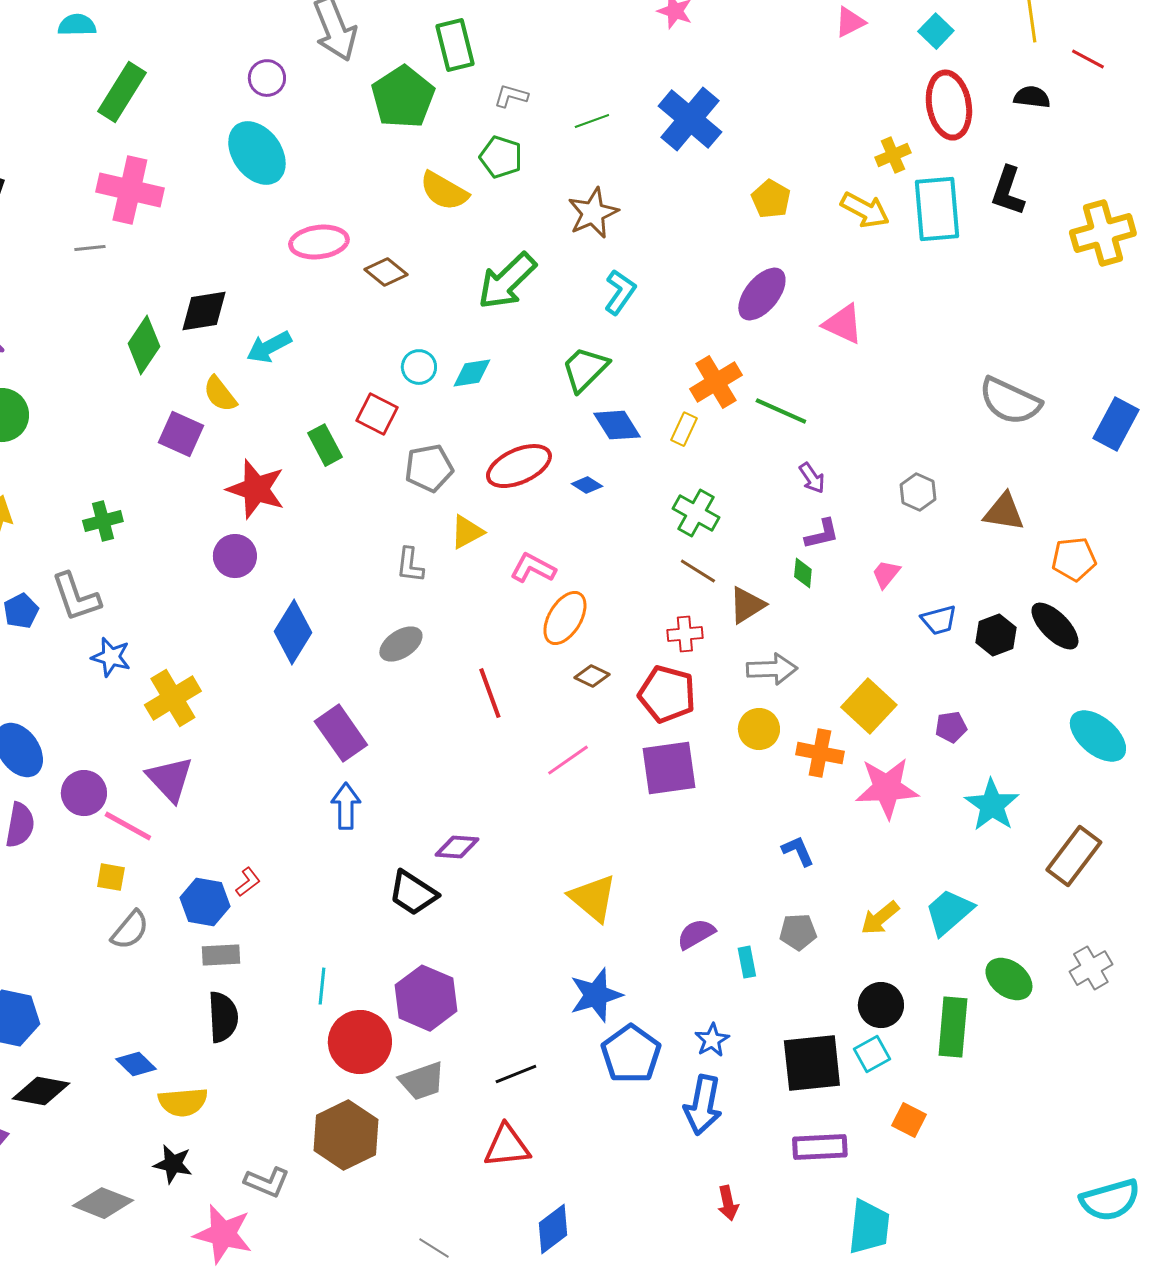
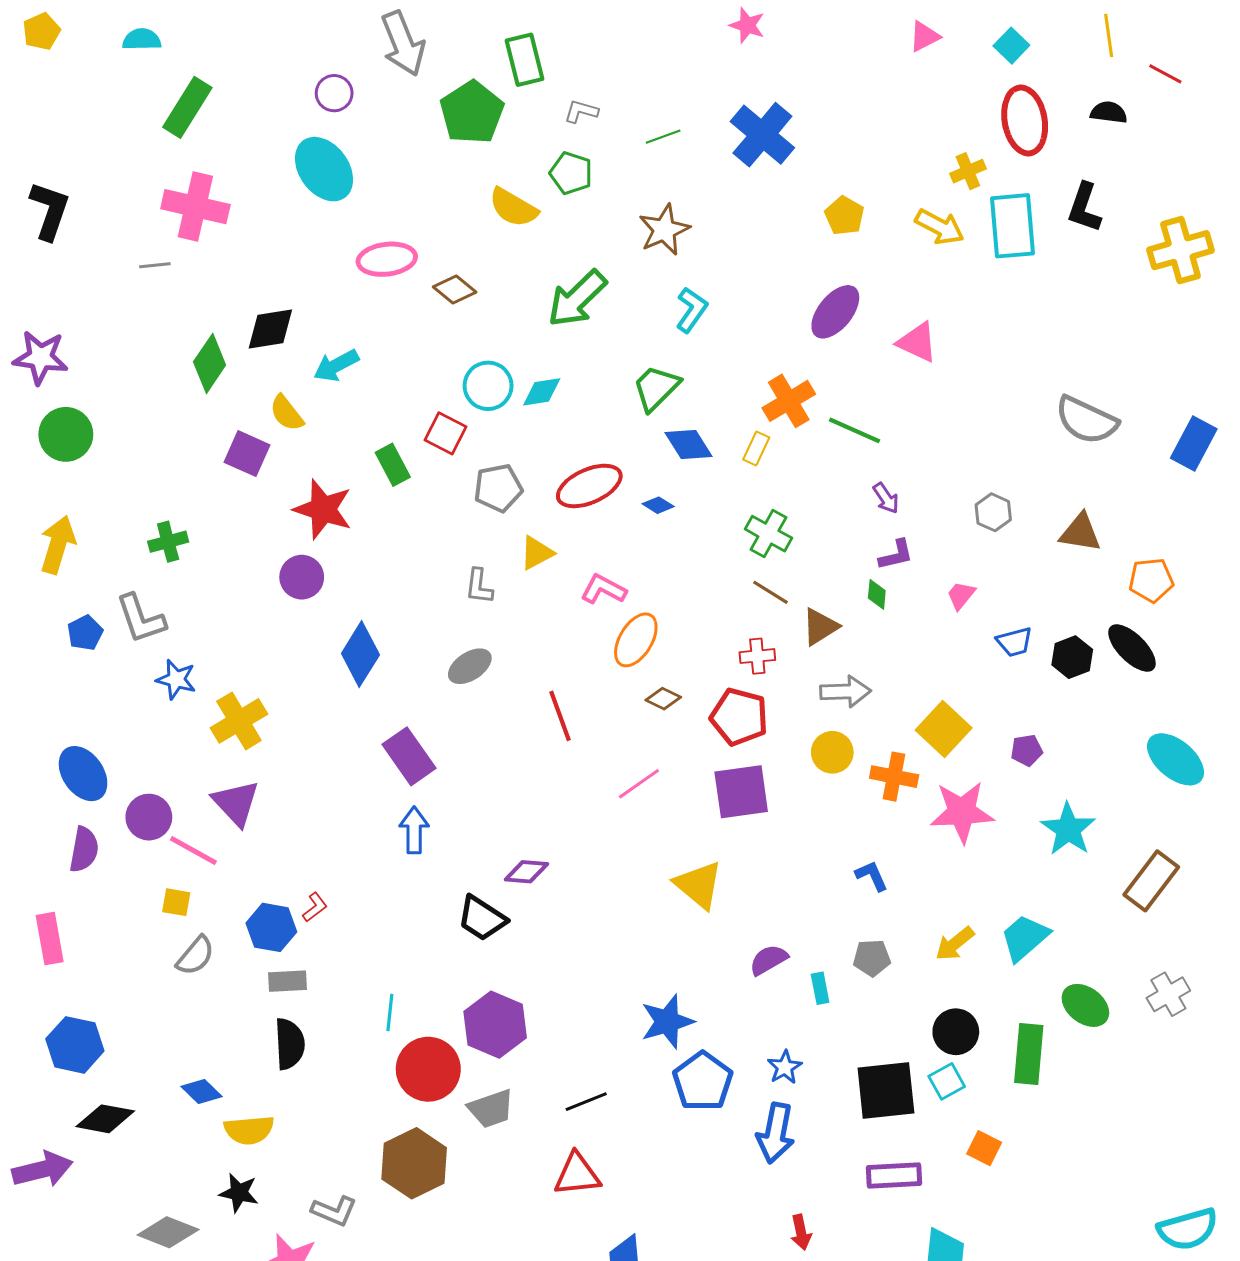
cyan circle: (419, 367) -> (488, 386), size x1.4
yellow triangle: (593, 898) -> (699, 885), moved

